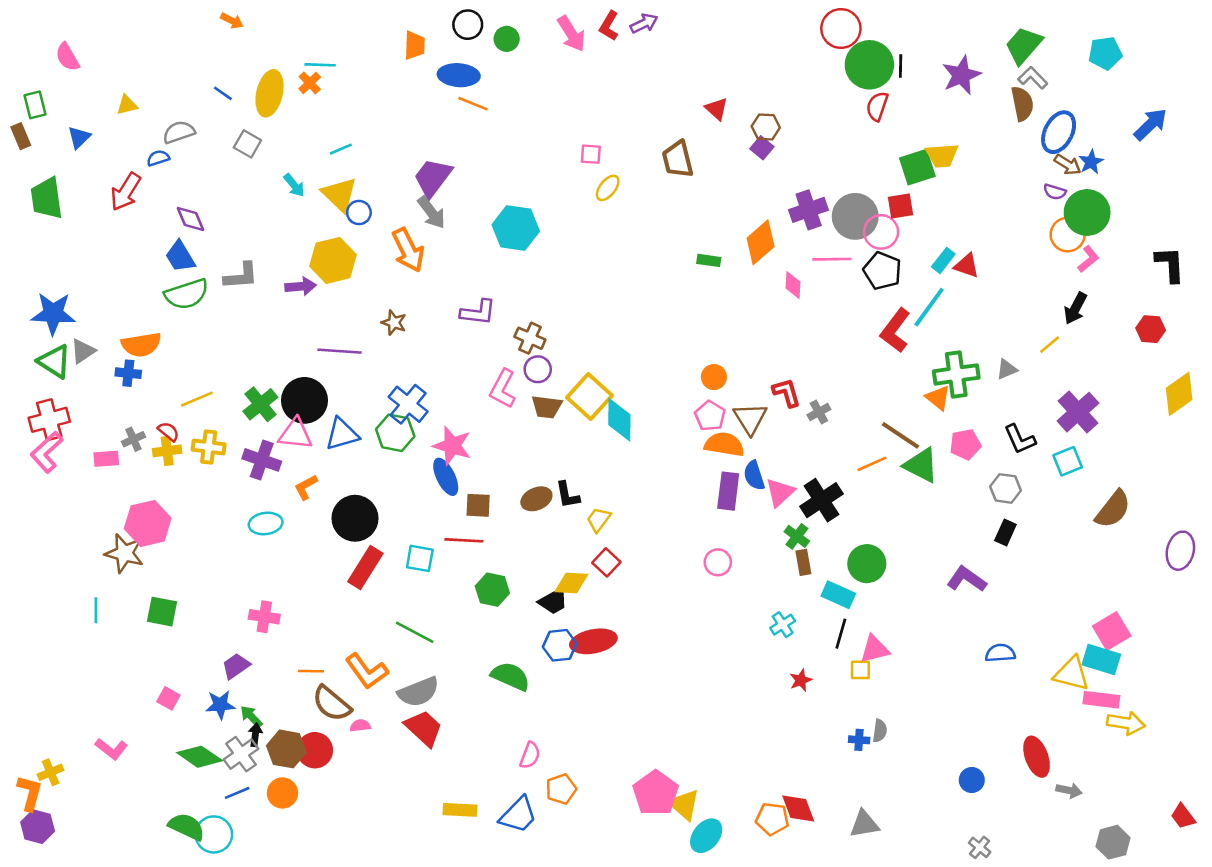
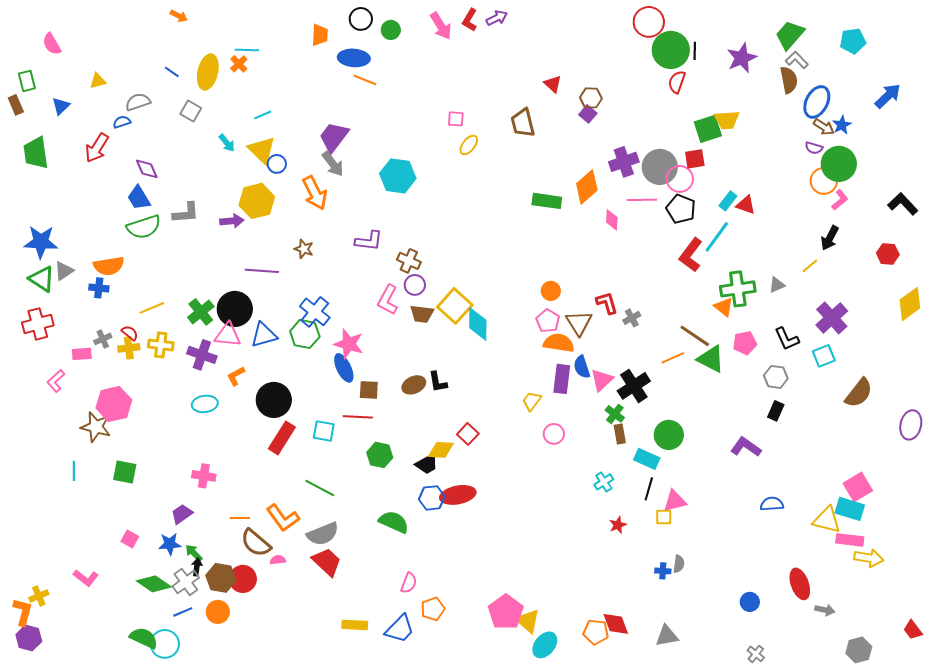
green rectangle: (709, 260) -> (547, 201), size x1.6
black L-shape: (1170, 264) -> (903, 204), turned -40
pink L-shape: (47, 452) -> (56, 381), moved, size x0.7
yellow trapezoid: (599, 520) -> (532, 401), moved

